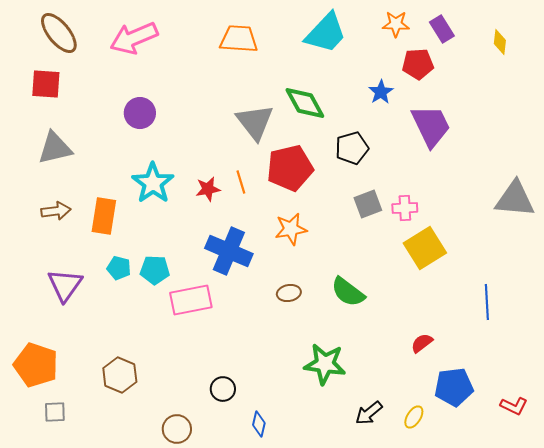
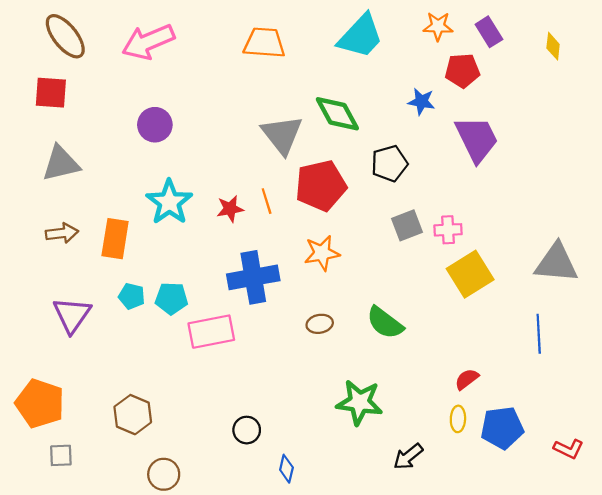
blue star: (381, 92) -> (421, 101), turned -30
gray triangle: (515, 199) -> (556, 263), moved
blue cross: (229, 251) -> (253, 277), turned -33
yellow ellipse: (414, 417) -> (458, 419), moved, turned -30
brown circle: (177, 429) -> (164, 474), moved

